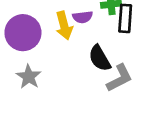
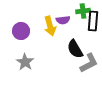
purple circle: (23, 33) -> (21, 31), size x0.7

